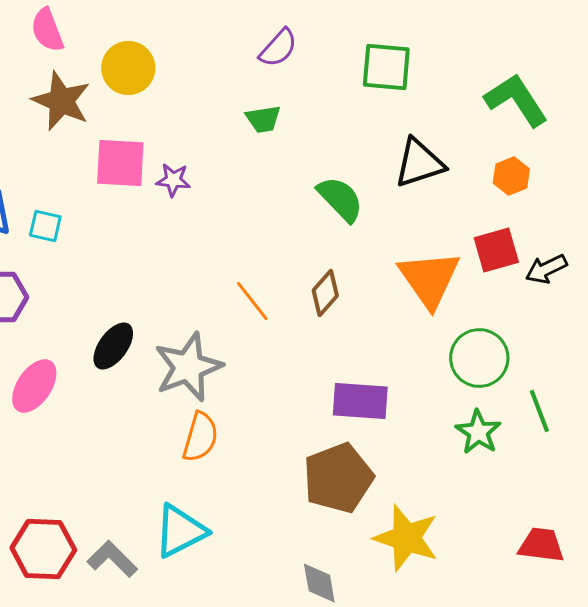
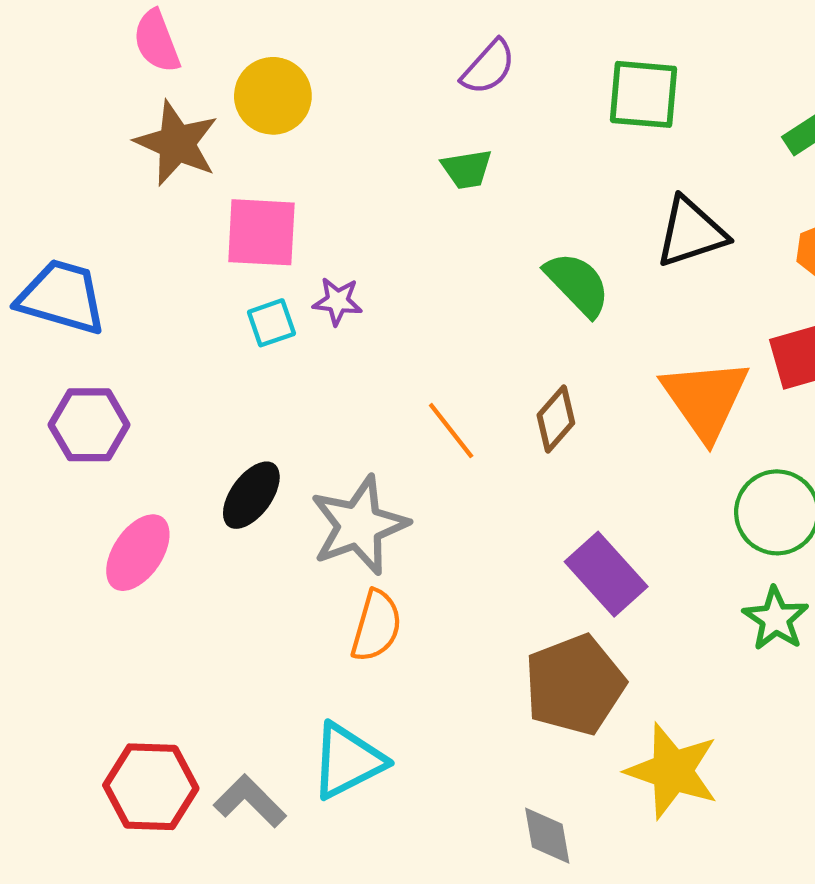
purple star: (173, 180) -> (338, 301), moved
cyan square: (45, 226) -> (271, 323), moved, turned -32
purple rectangle: (360, 401) -> (606, 574), turned 44

